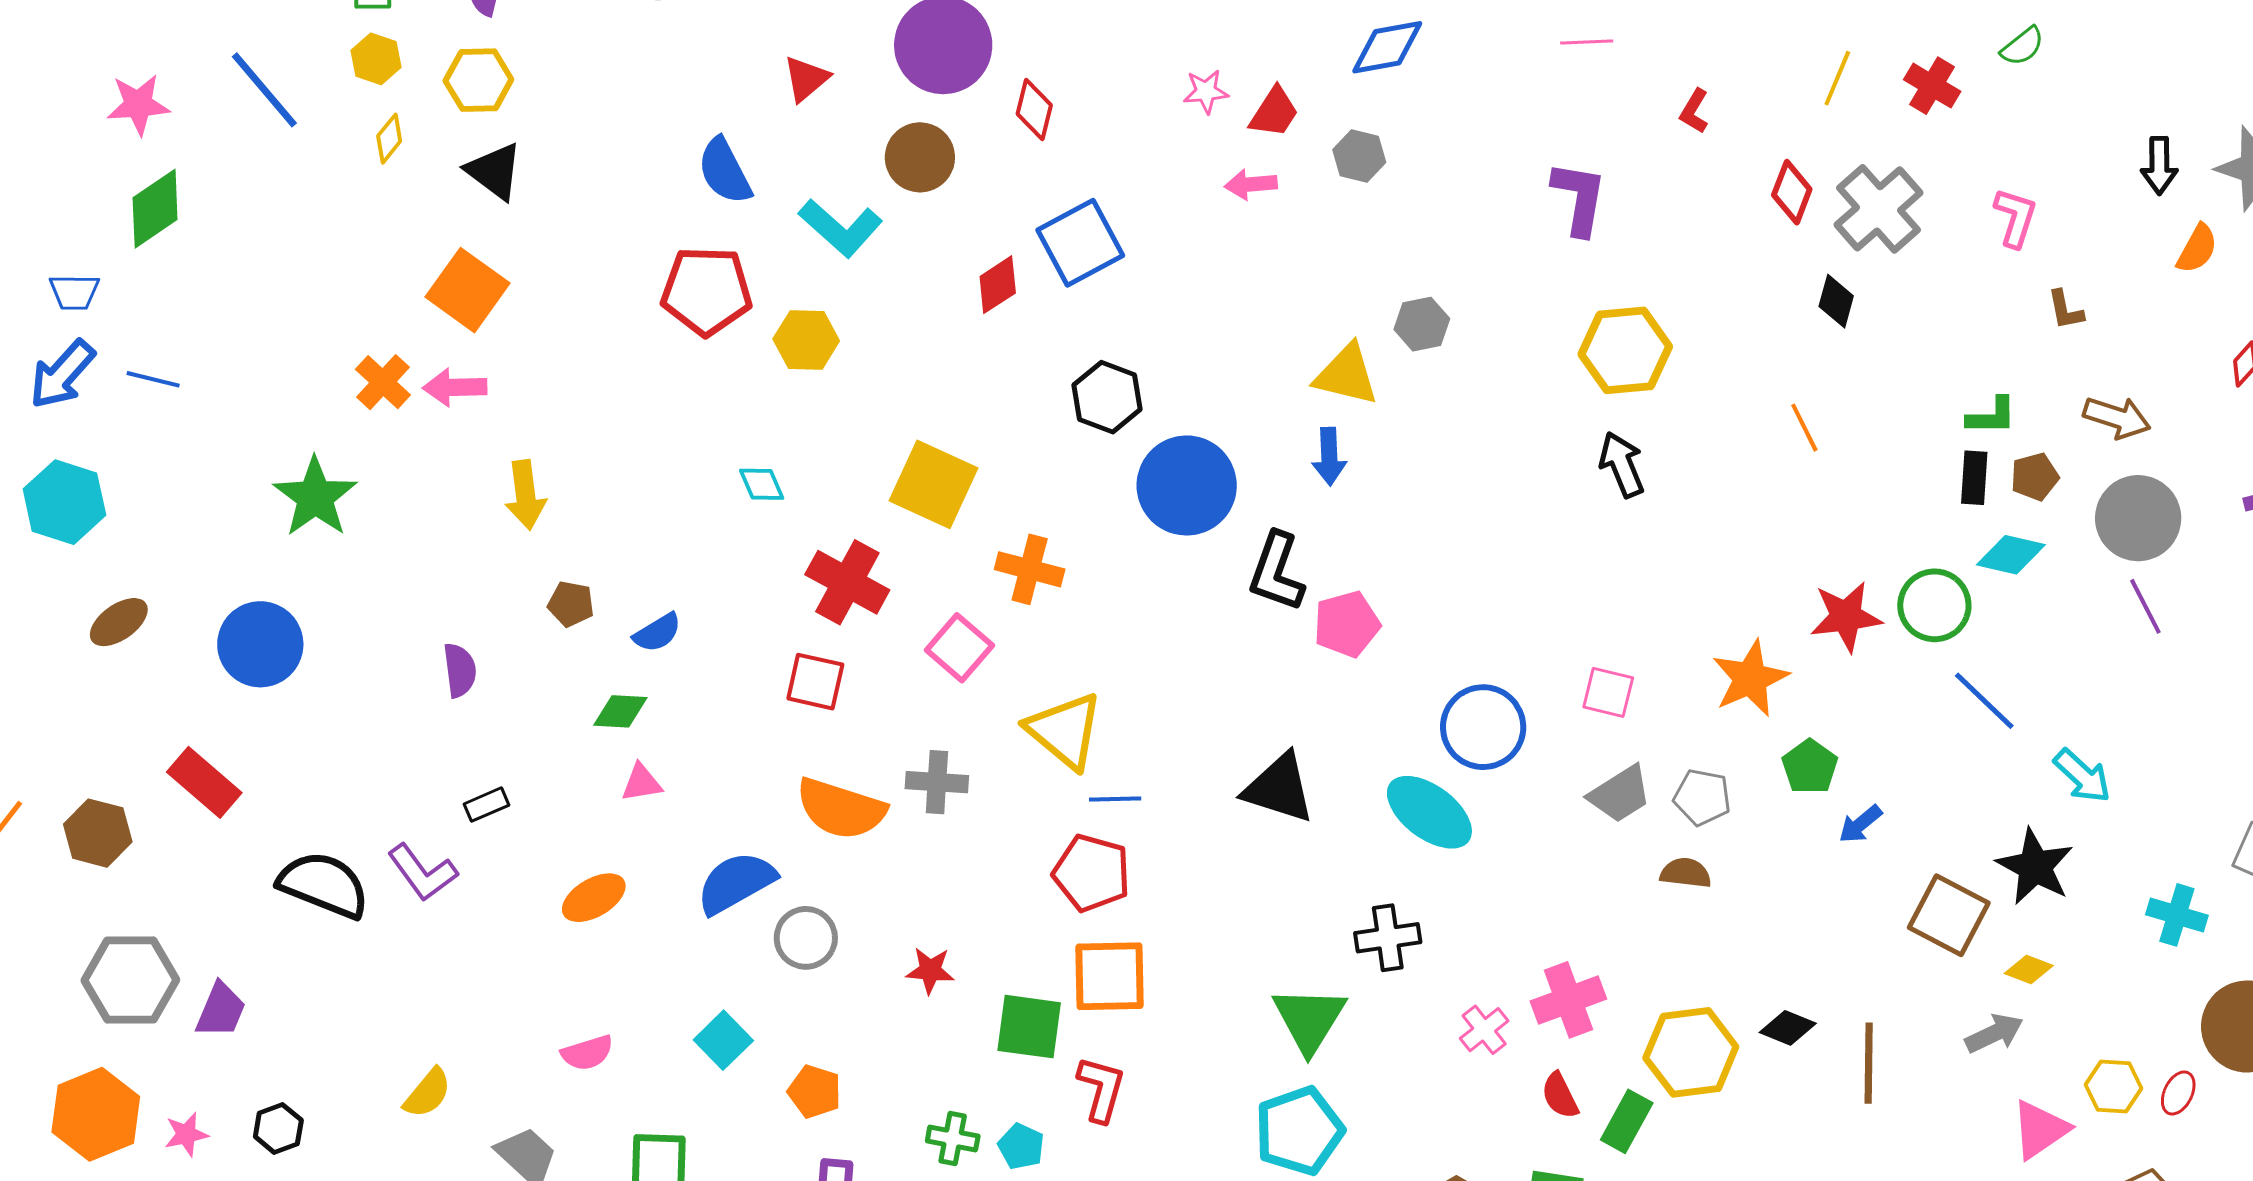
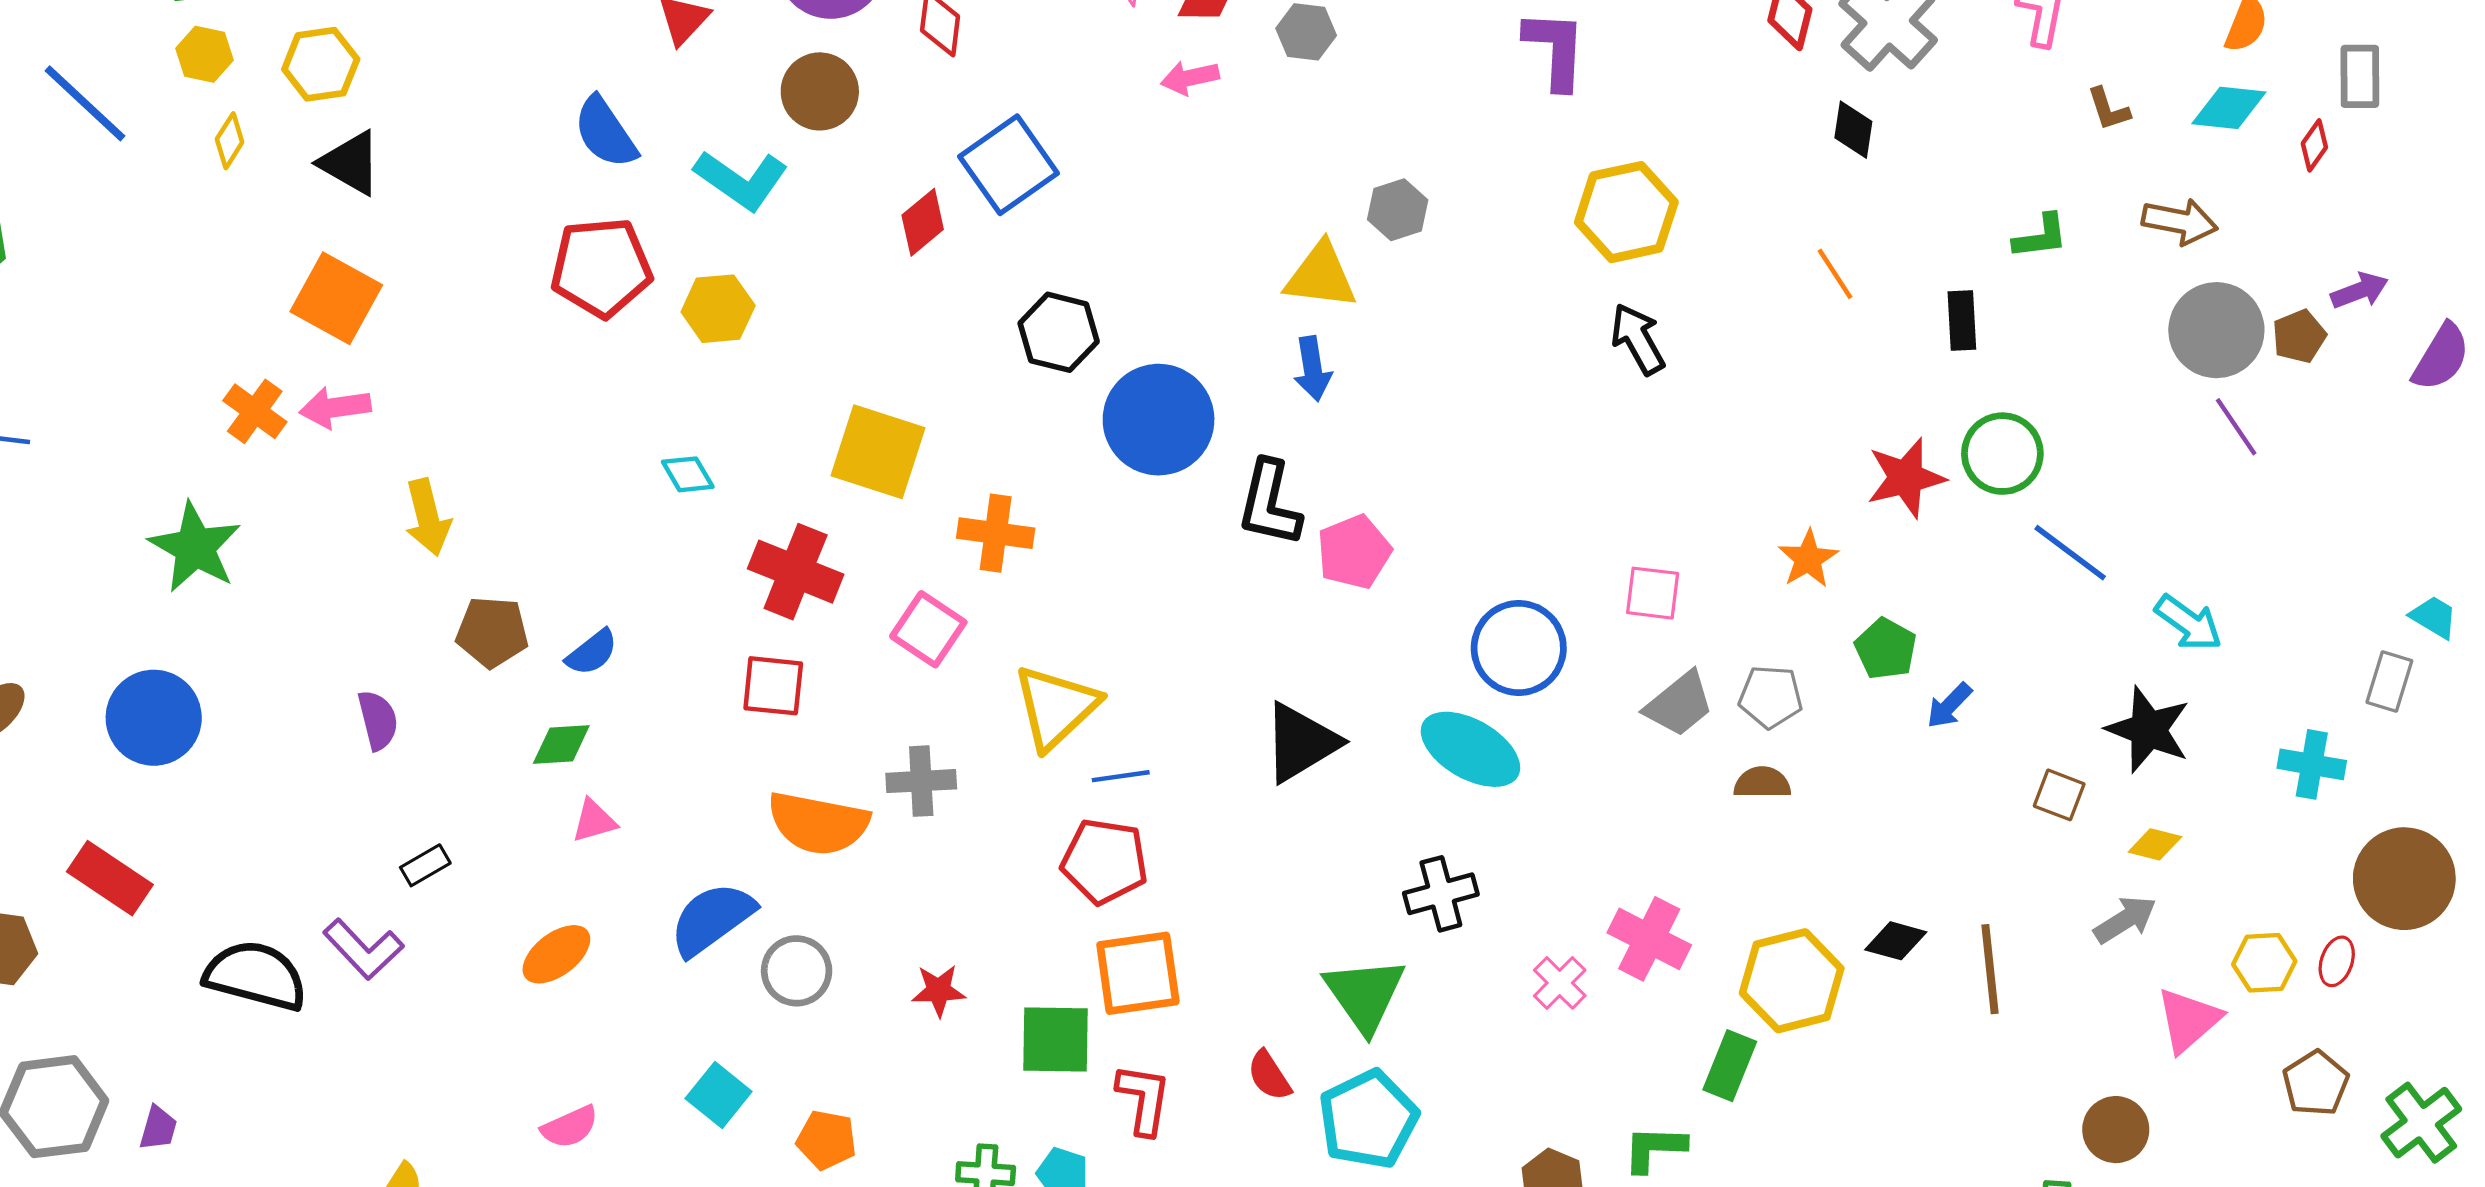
brown pentagon: (2035, 477) -> (2299, 336), moved
black rectangle: (1974, 478) -> (1962, 321), moved
cyan diamond: (2011, 555) -> (2229, 108), moved
brown pentagon: (571, 604) -> (492, 632), size x1.4
orange star: (1750, 678) -> (1808, 559), size x0.7
yellow triangle: (1065, 731) -> (1056, 707), turned 44
black triangle: (1279, 788) -> (1301, 743), turned -42
brown square: (1949, 915) -> (2059, 795), size x0.6
pink cross: (1568, 1000) -> (1649, 939), turned -36
purple trapezoid: (221, 1010) -> (158, 1128), size x0.7
red semicircle: (1560, 1096) -> (1269, 1076), moved

